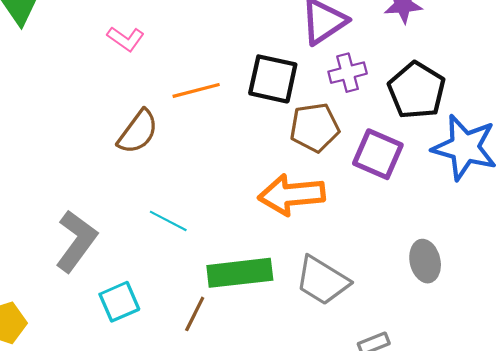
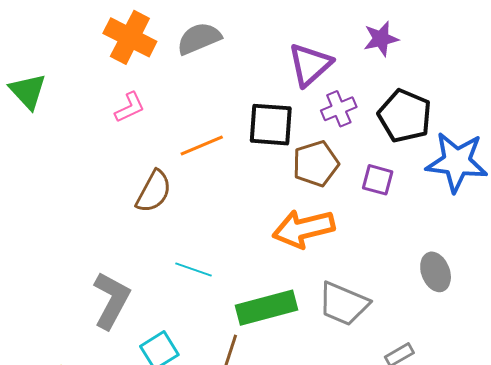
pink L-shape: (126, 39) -> (130, 107), turned -52
purple square: (378, 154) -> (378, 180), size x0.7

